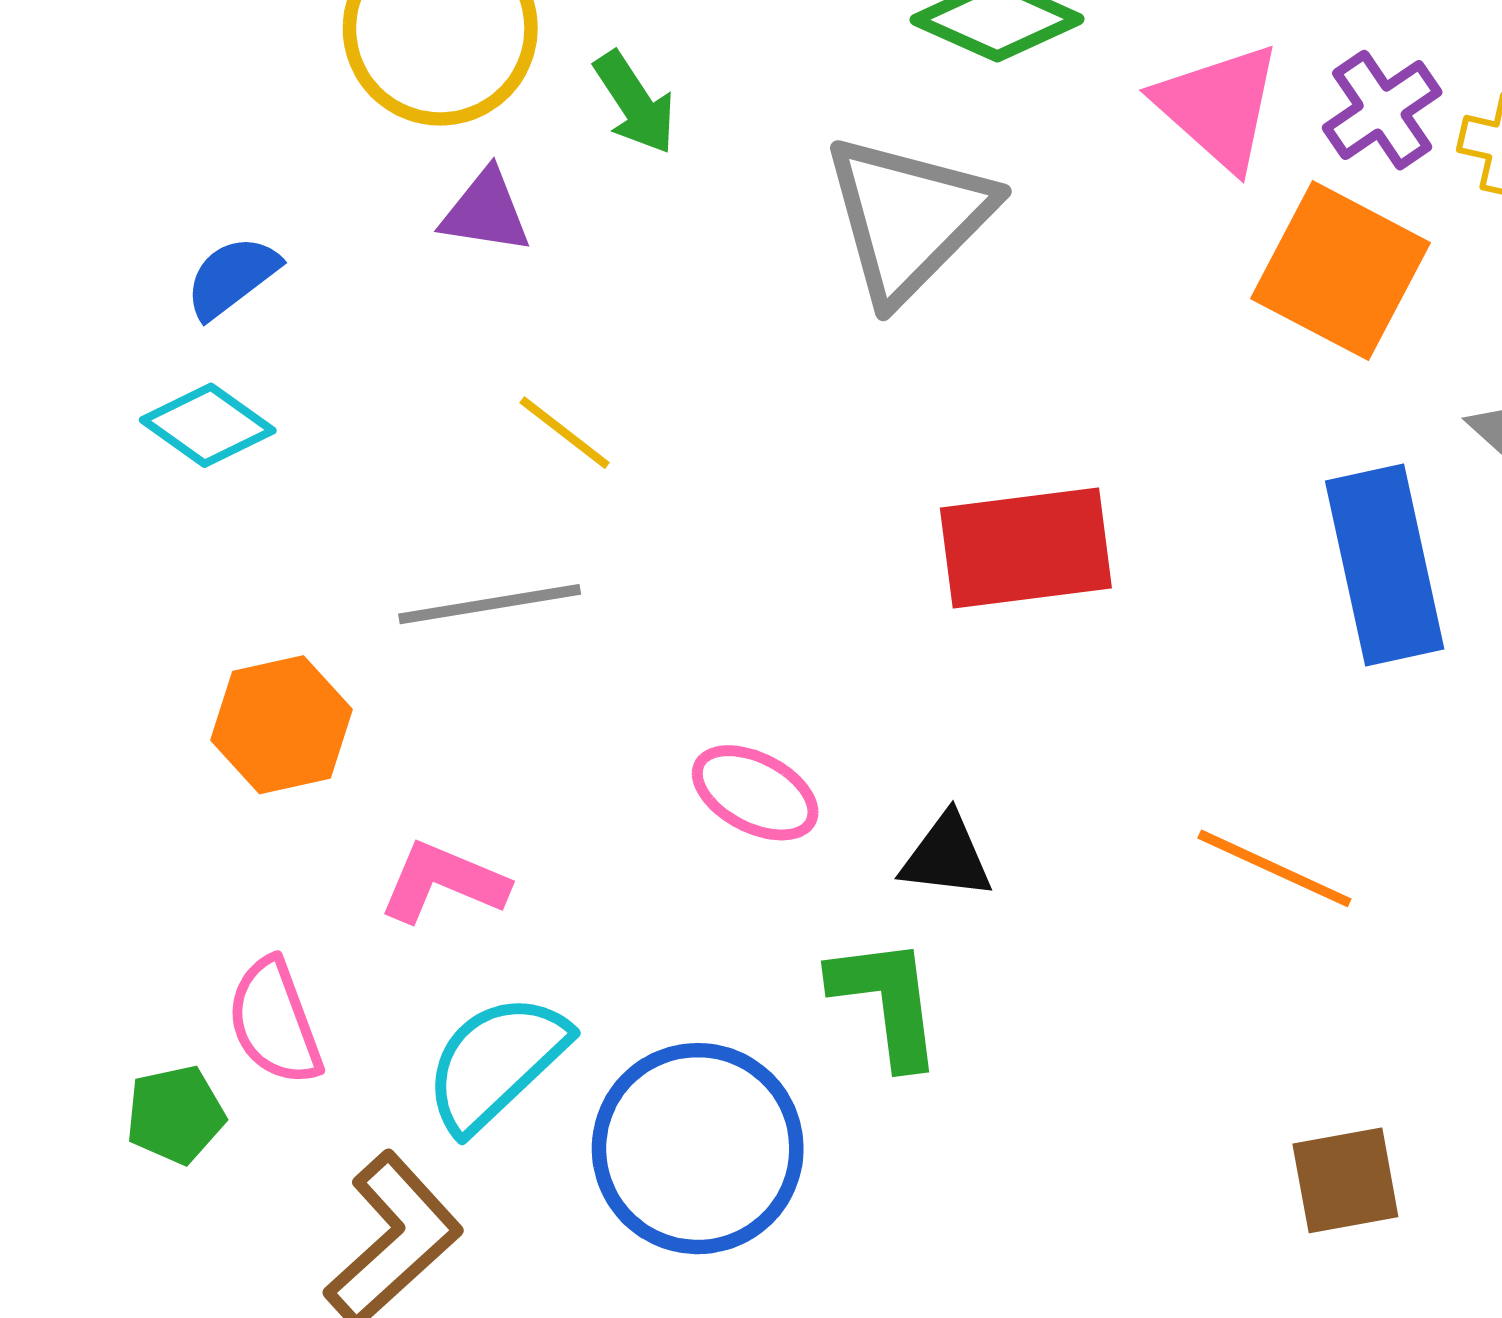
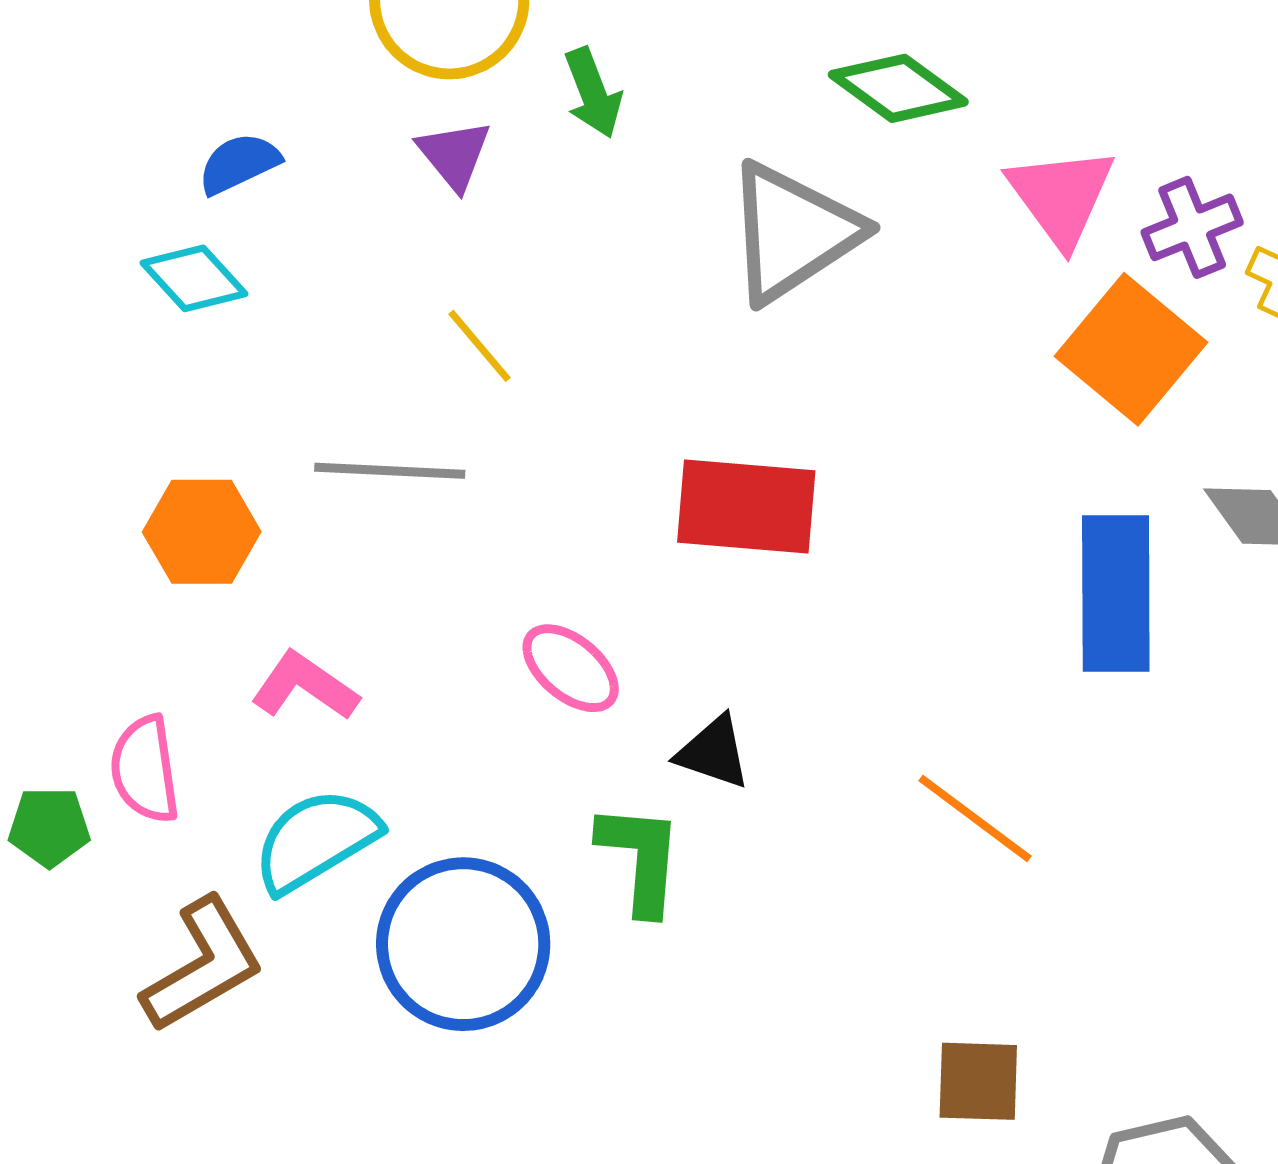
purple triangle: (486, 212) -> (454, 155), turned 30
red rectangle: (1026, 548) -> (746, 507), moved

